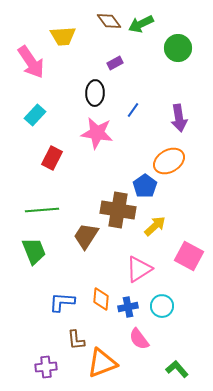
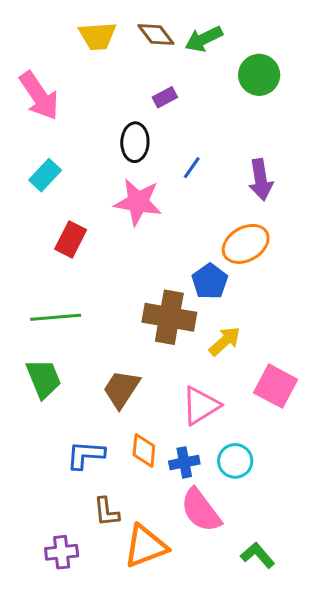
yellow trapezoid: (63, 36) -> (98, 36), moved
brown trapezoid: (86, 236) -> (121, 389), moved
pink semicircle: (139, 339) -> (201, 510), size x1.4

